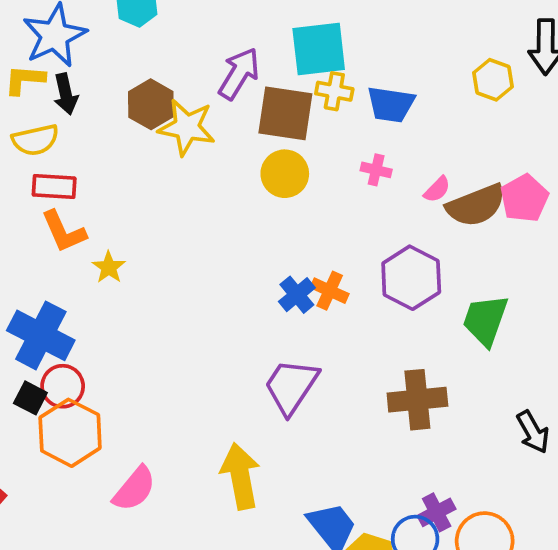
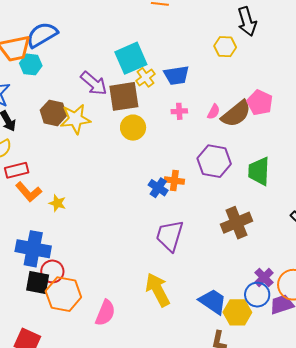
purple arrow: (239, 74) -> (94, 83), turned 116
yellow cross: (334, 91) -> (145, 77), turned -30
black square: (30, 398) -> (38, 282), size x1.4

